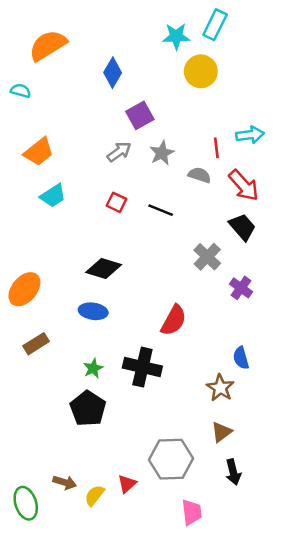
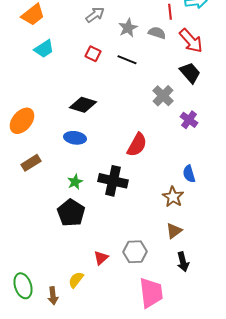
gray star: (162, 153) -> (128, 28), moved
gray hexagon: (171, 459) -> (135, 252), size x0.7
brown arrow: (65, 482) -> (53, 296), moved, turned 66
red triangle: (127, 484) -> (101, 258), moved
pink trapezoid: (192, 512) -> (151, 293), size x1.5

